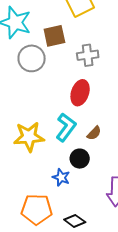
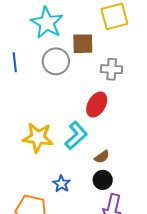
brown semicircle: (94, 133) -> (102, 157), moved
black circle: (80, 159) -> (103, 180), moved

